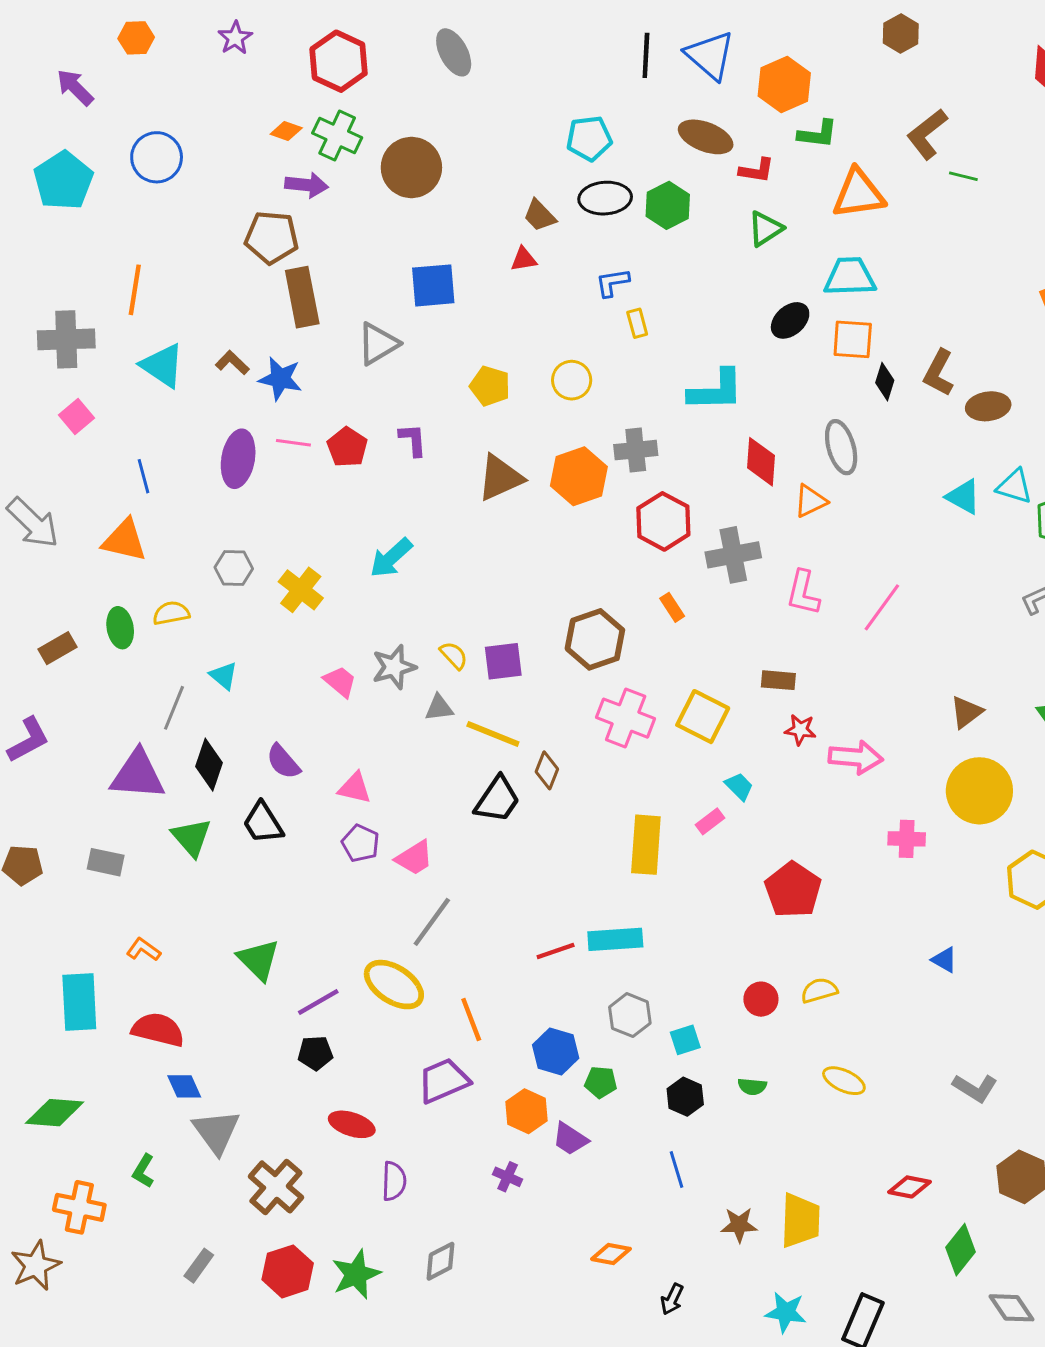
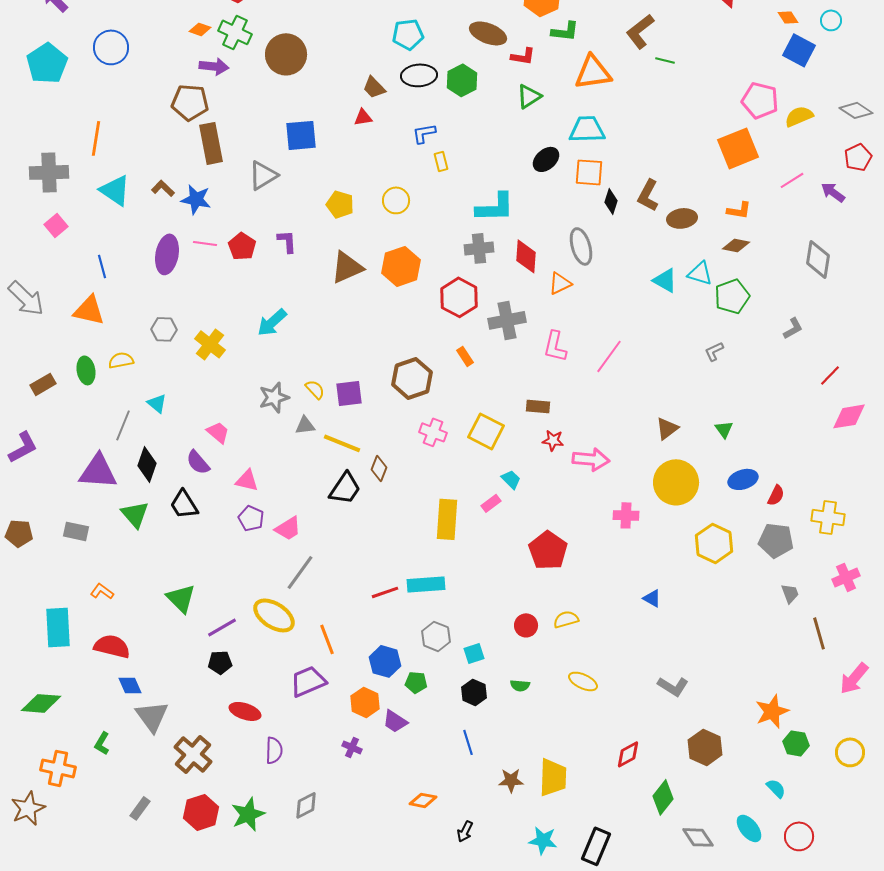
gray cross: (636, 450) -> (479, 248), moved
pink trapezoid: (340, 682) -> (218, 432), moved
pink cross: (626, 718) -> (433, 432), size x0.7
red diamond: (910, 1187) -> (628, 754), turned -40

